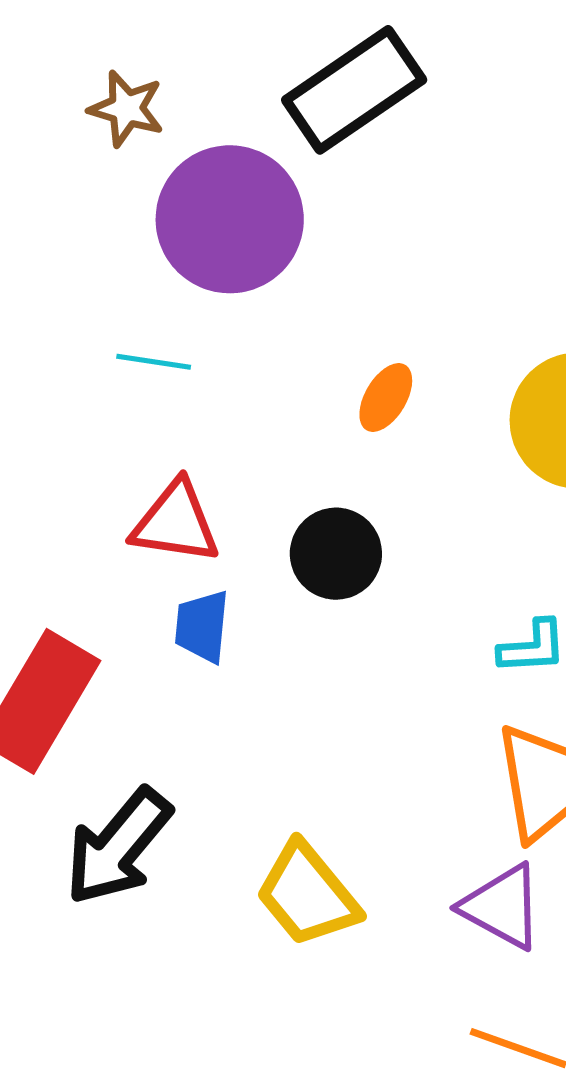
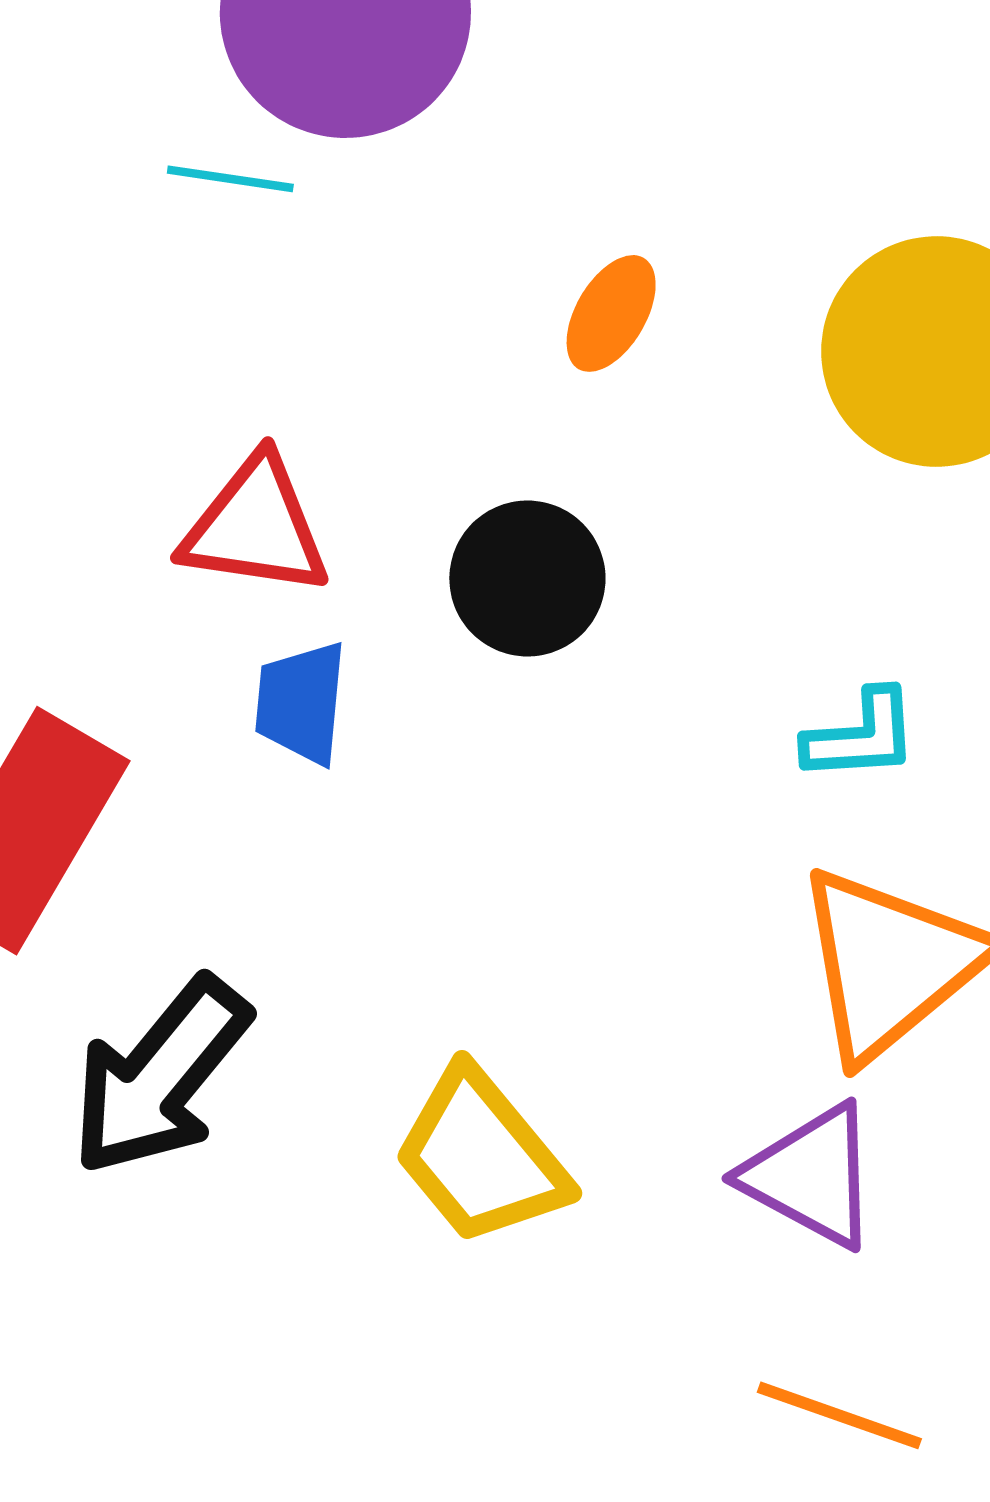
cyan line: (154, 362) -> (230, 179), moved

